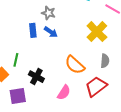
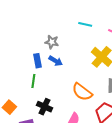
green line: (16, 60) -> (33, 81), moved

